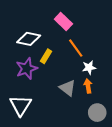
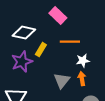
orange line: (76, 48) -> (70, 42), turned -54
gray triangle: (68, 88) -> (62, 81), turned 30

